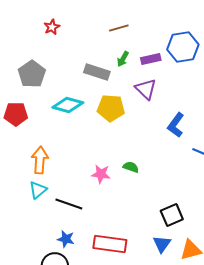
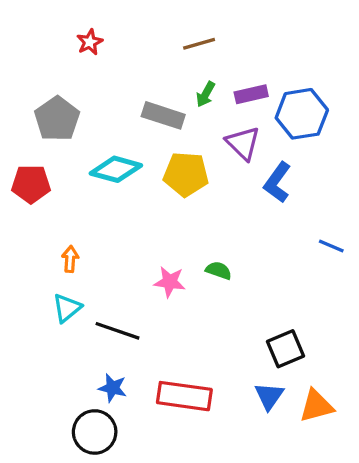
blue hexagon: (183, 47) -> (302, 114), moved
blue L-shape: (176, 125) -> (277, 182), moved
orange arrow: (40, 160) -> (70, 259), size x0.6

